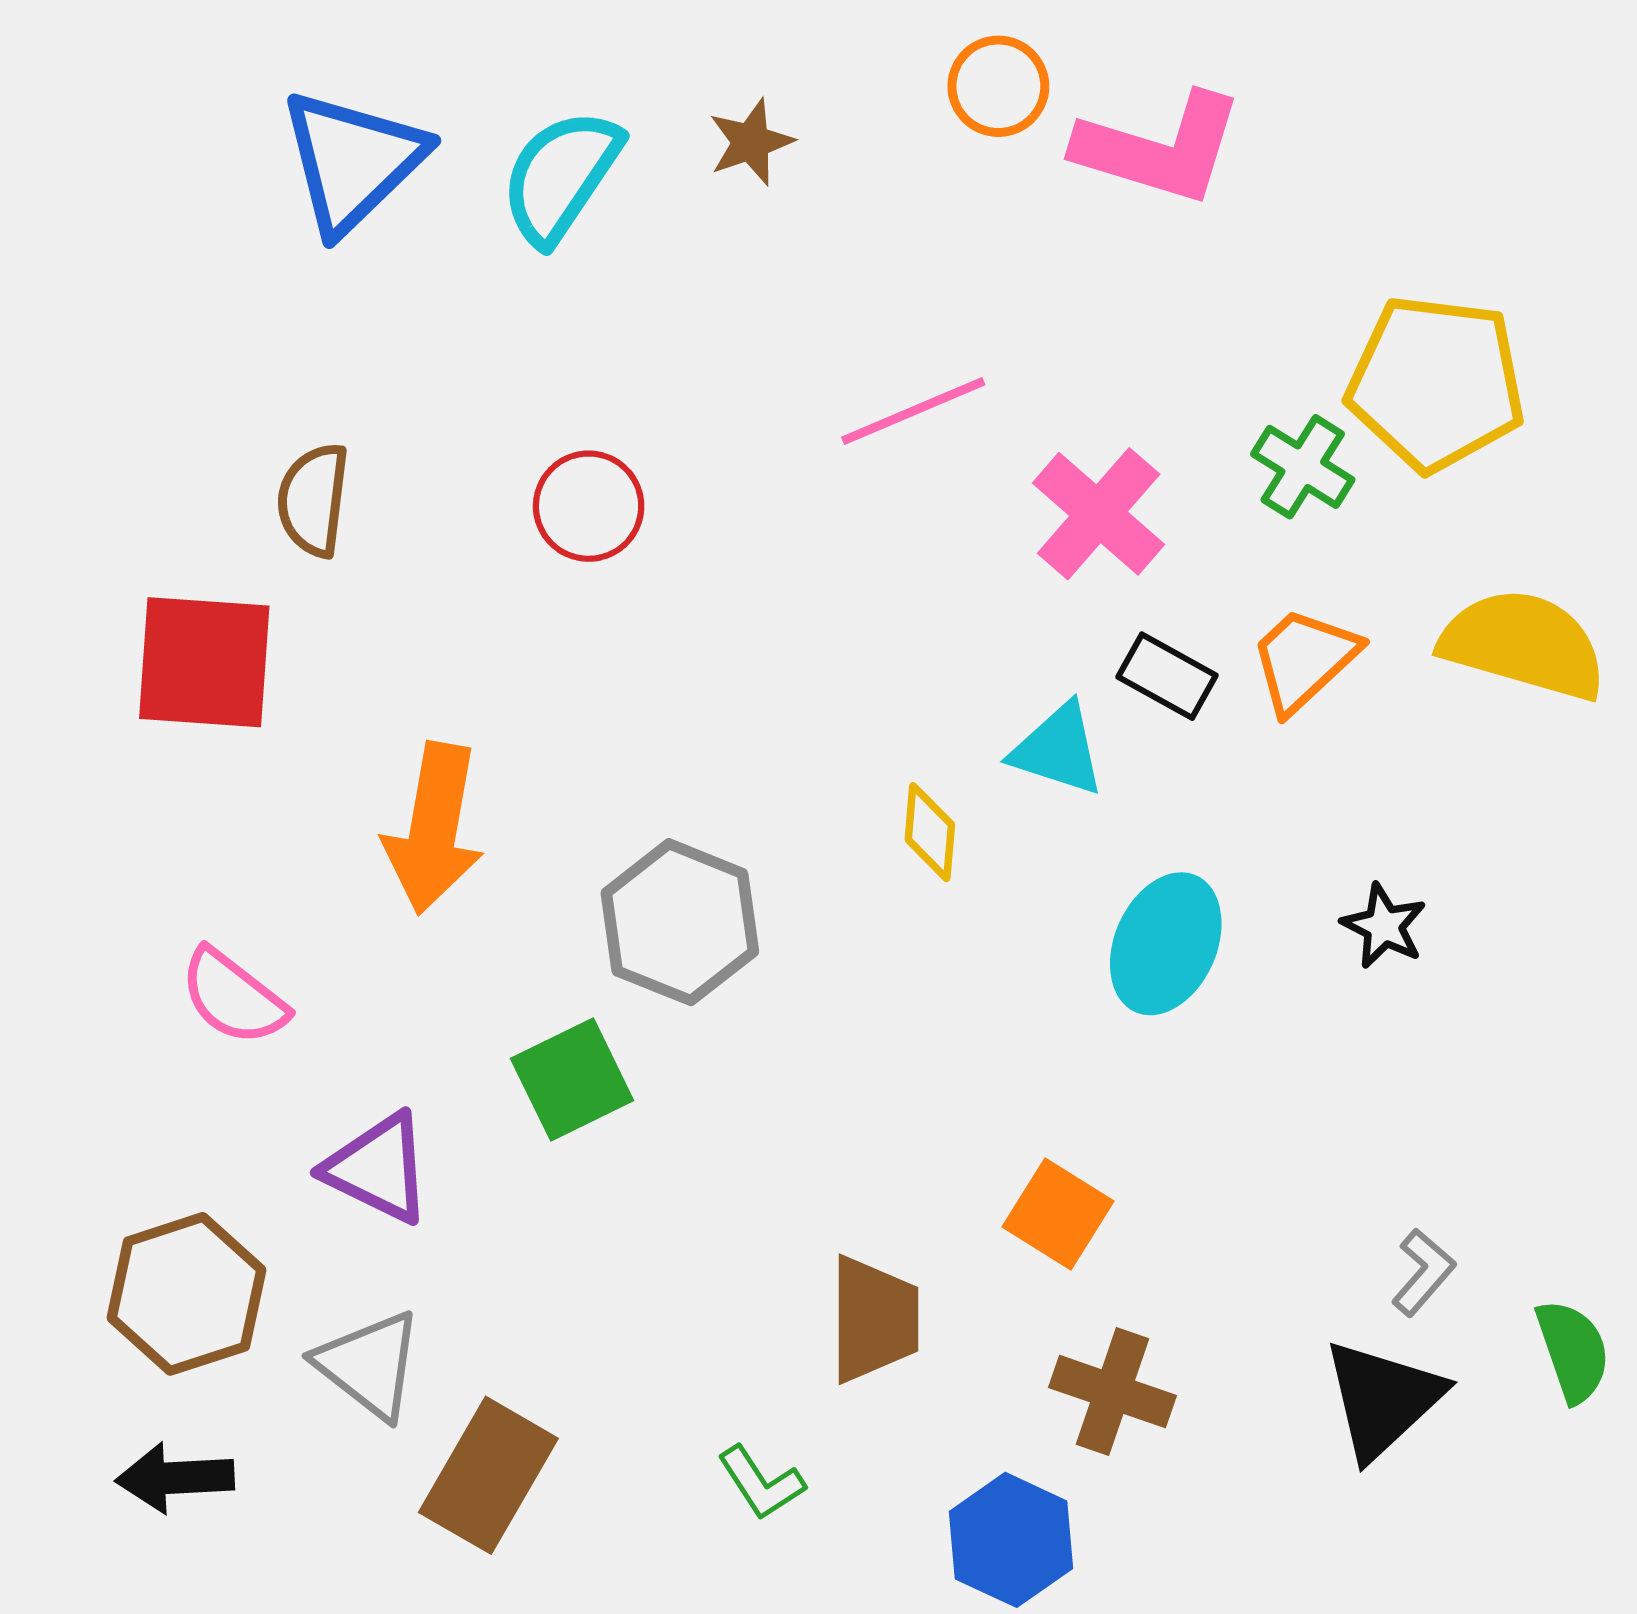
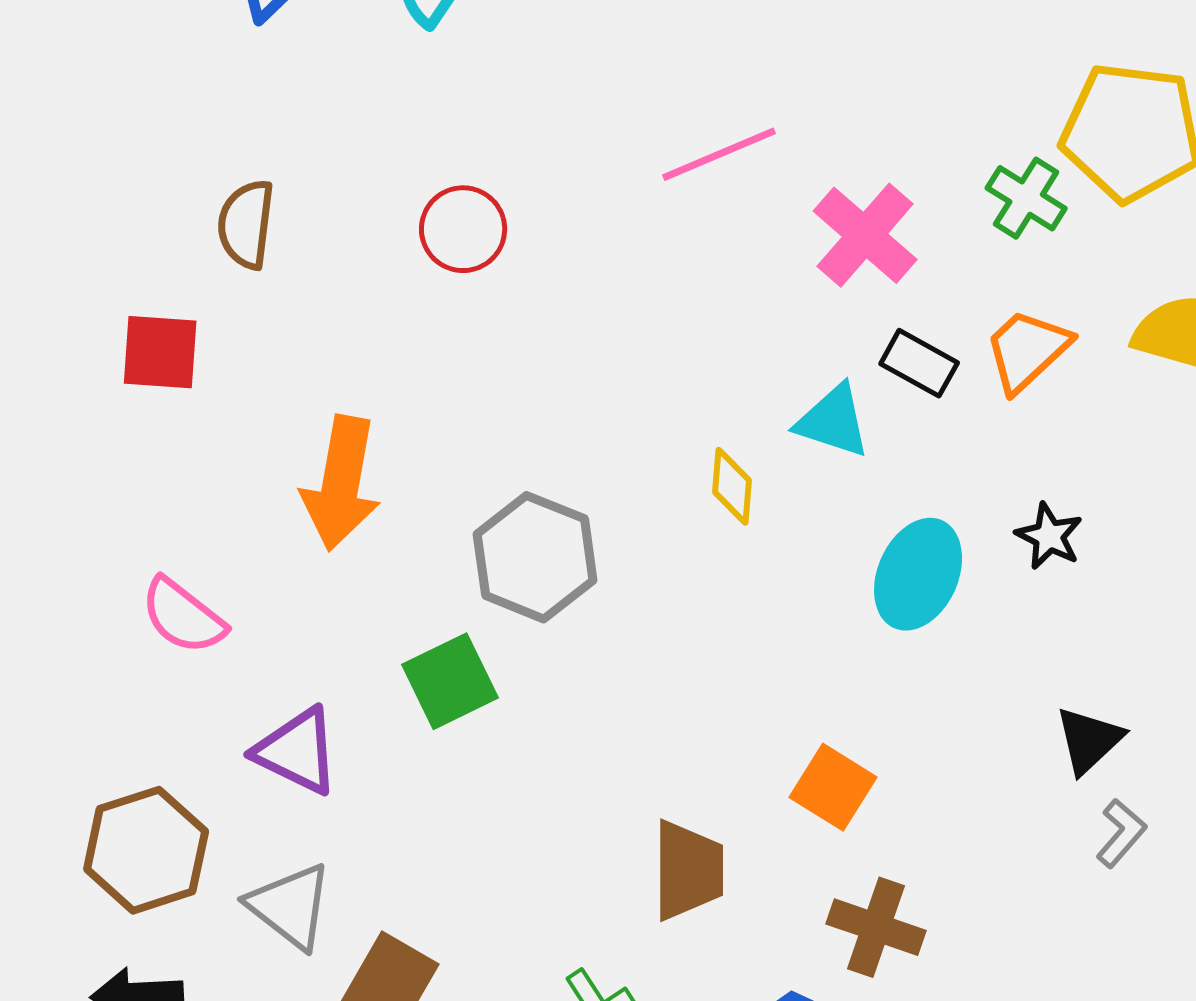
red square: (204, 662) -> (160, 352), size x0.7
black star: (1384, 926) -> (1049, 536), moved
black triangle: (1383, 1399) -> (1089, 740), moved, size x0.7

